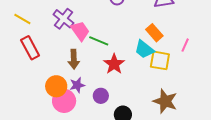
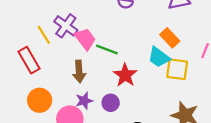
yellow line: (22, 19) -> (44, 35), moved, turned 30
orange circle: (56, 86) -> (40, 100), moved
purple circle: (101, 96) -> (111, 103), moved

